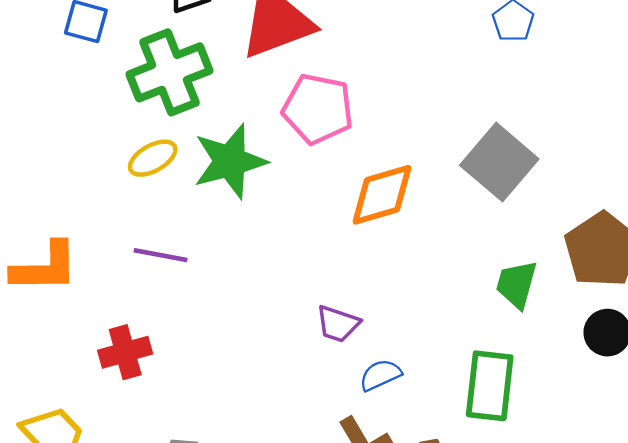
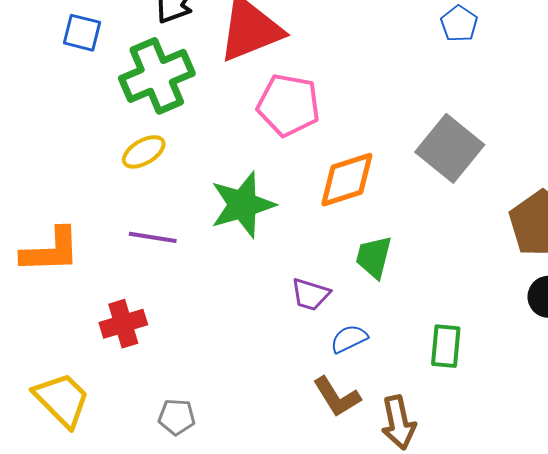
green star: (230, 161) -> (243, 205), moved
green trapezoid: (517, 284) -> (374, 257), moved
green rectangle: (490, 386) -> (446, 346), size x0.7

